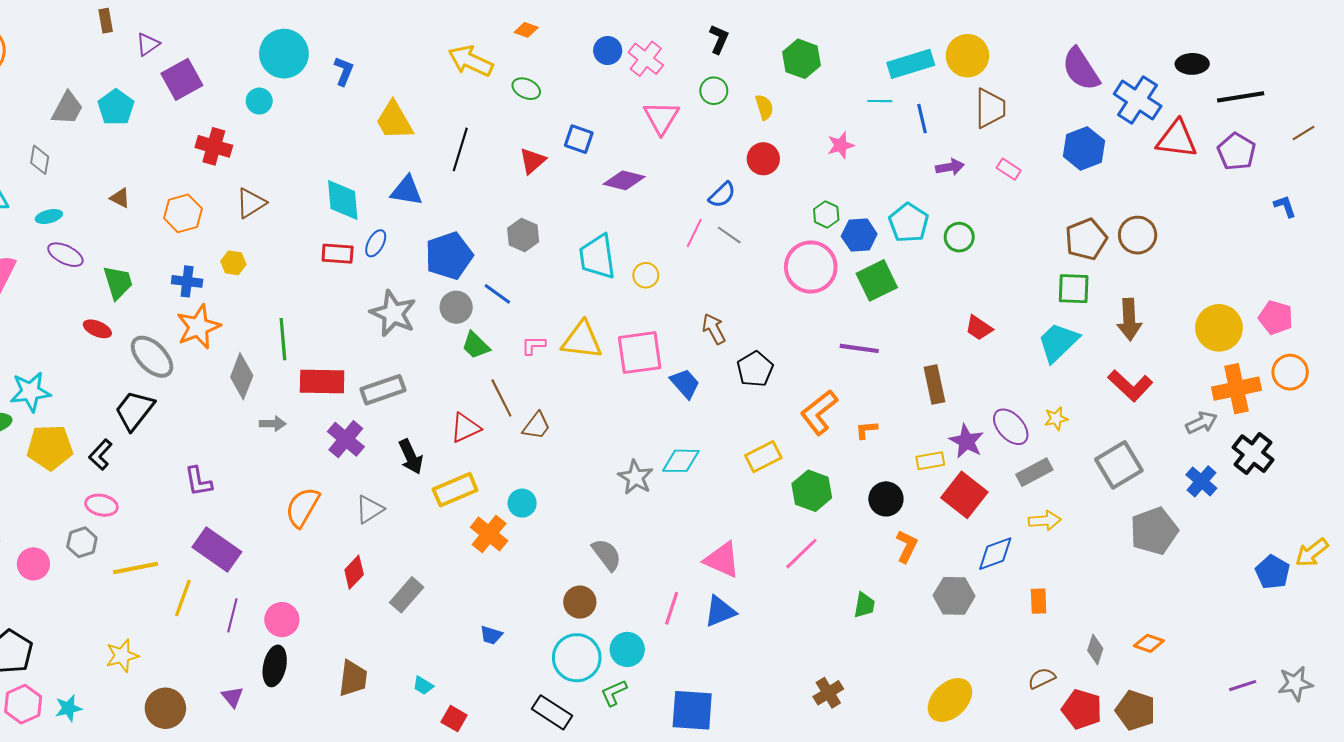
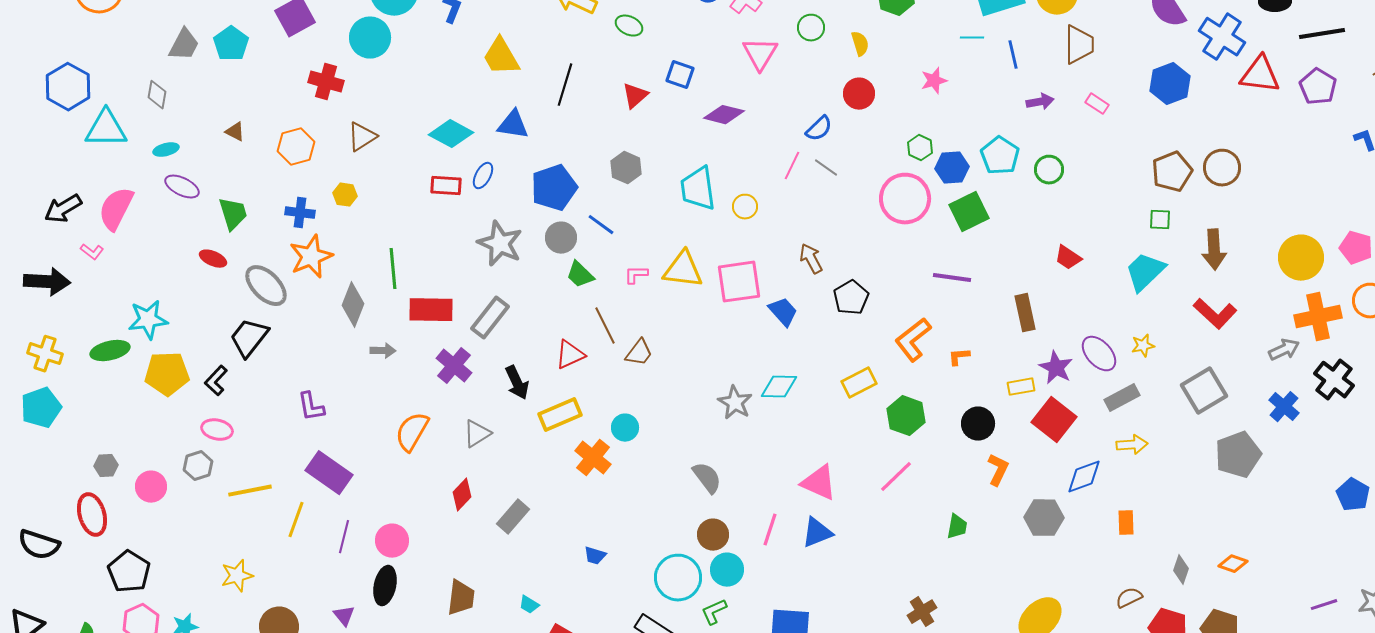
cyan circle: (259, 101) -> (370, 38), size x1.6
cyan diamond: (343, 200) -> (451, 134), turned -57
green square: (1074, 289) -> (1160, 220), size x0.7
gray rectangle: (383, 390) -> (490, 318), turned -33
brown circle: (580, 602) -> (713, 535), moved

